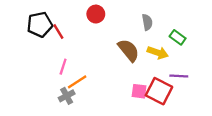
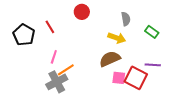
black pentagon: (40, 25) -> (24, 35), moved, turned -30
brown semicircle: (129, 50) -> (110, 59), moved, turned -75
yellow arrow: (158, 53) -> (117, 38), moved
gray cross: (67, 96) -> (57, 82), size x1.5

